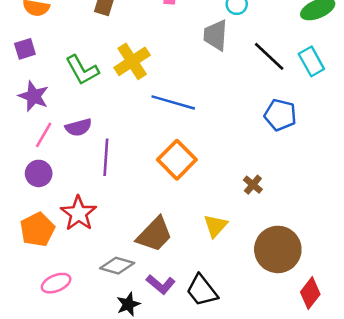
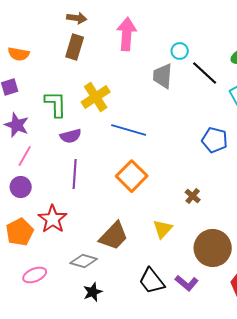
black line: (269, 56) -> (205, 73), moved
green L-shape: (82, 70) -> (56, 104), turned -152
purple semicircle: (78, 127) -> (71, 136), moved
purple L-shape: (161, 284) -> (187, 283), moved

